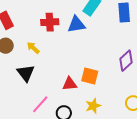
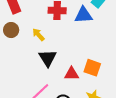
black triangle: (26, 73) -> (48, 58), moved

